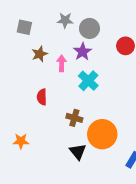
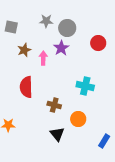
cyan cross: (88, 81) -> (85, 86), moved, turned -30
red semicircle: (42, 97) -> (26, 87), size x1.5
orange circle: (102, 134) -> (78, 119), size x0.6

